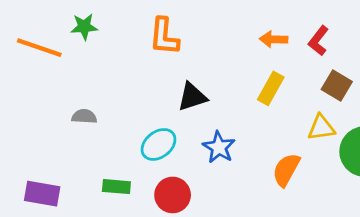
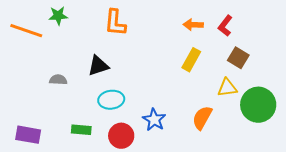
black triangle: (192, 97) -> (98, 66), moved
cyan ellipse: (159, 144) -> (111, 100), turned 30
blue star: (219, 147) -> (154, 120), moved

